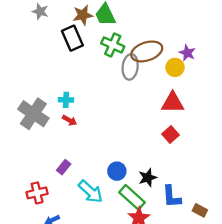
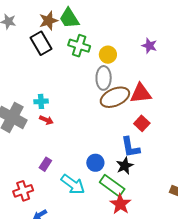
brown ellipse: (147, 51) -> (115, 97), moved
gray ellipse: (130, 67) -> (104, 78), moved
yellow circle: (175, 67) -> (108, 55), moved
blue L-shape: (172, 197) -> (130, 147), moved

